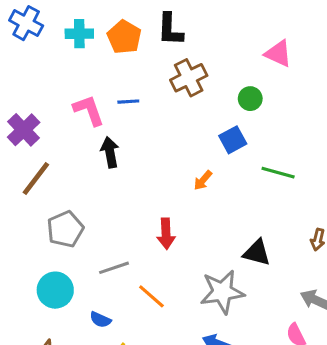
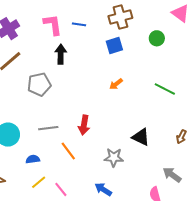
blue square: (233, 140) -> (114, 45), moved
gray pentagon: (65, 229) -> (39, 84), moved
red arrow: (166, 234) -> (84, 125), moved
gray star: (222, 292) -> (114, 157), size x0.7
blue semicircle: (100, 320) -> (33, 159), turned 136

